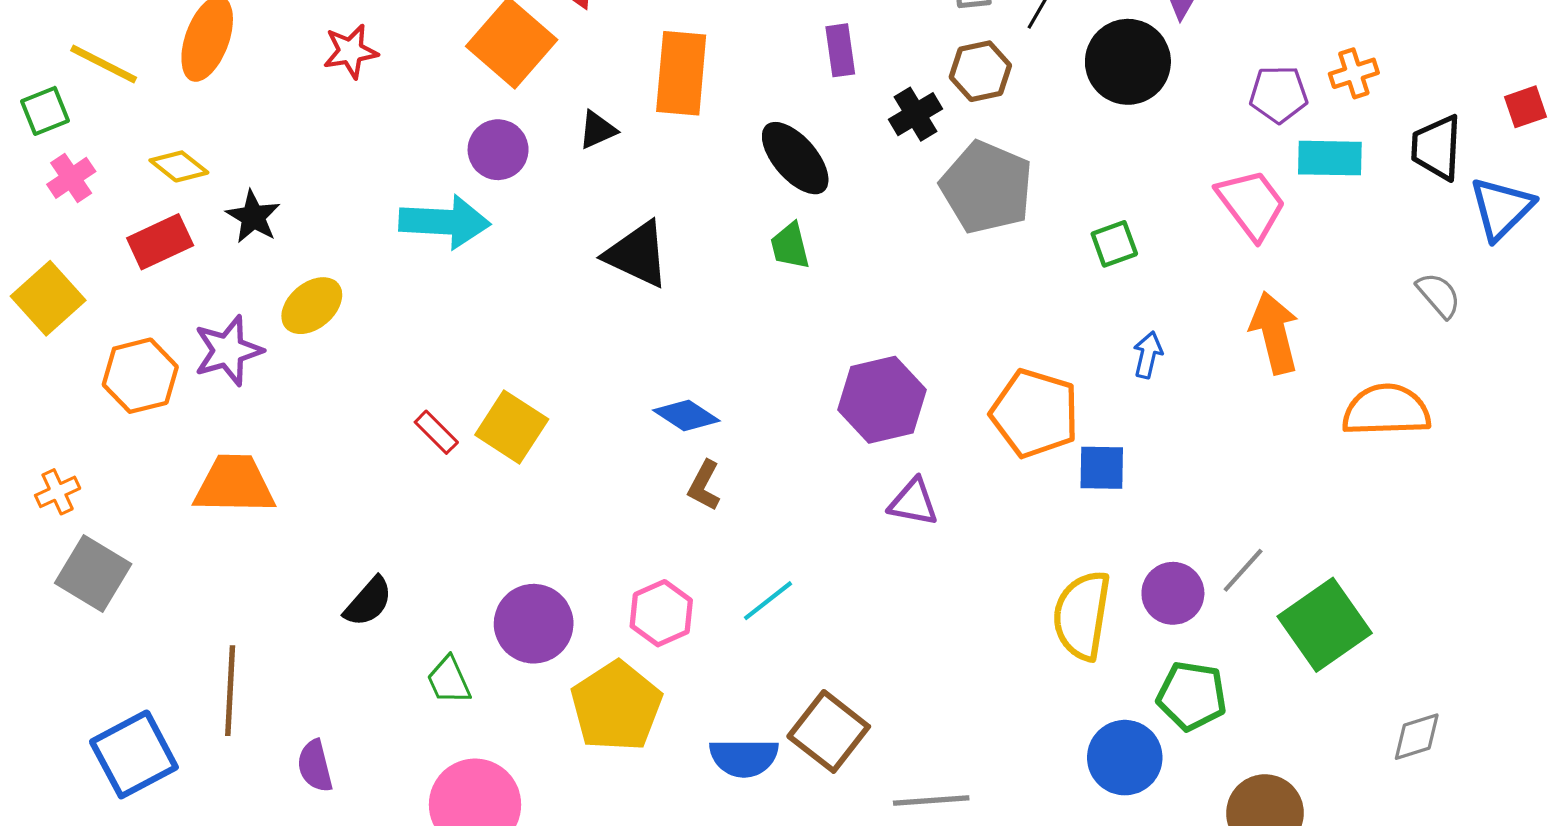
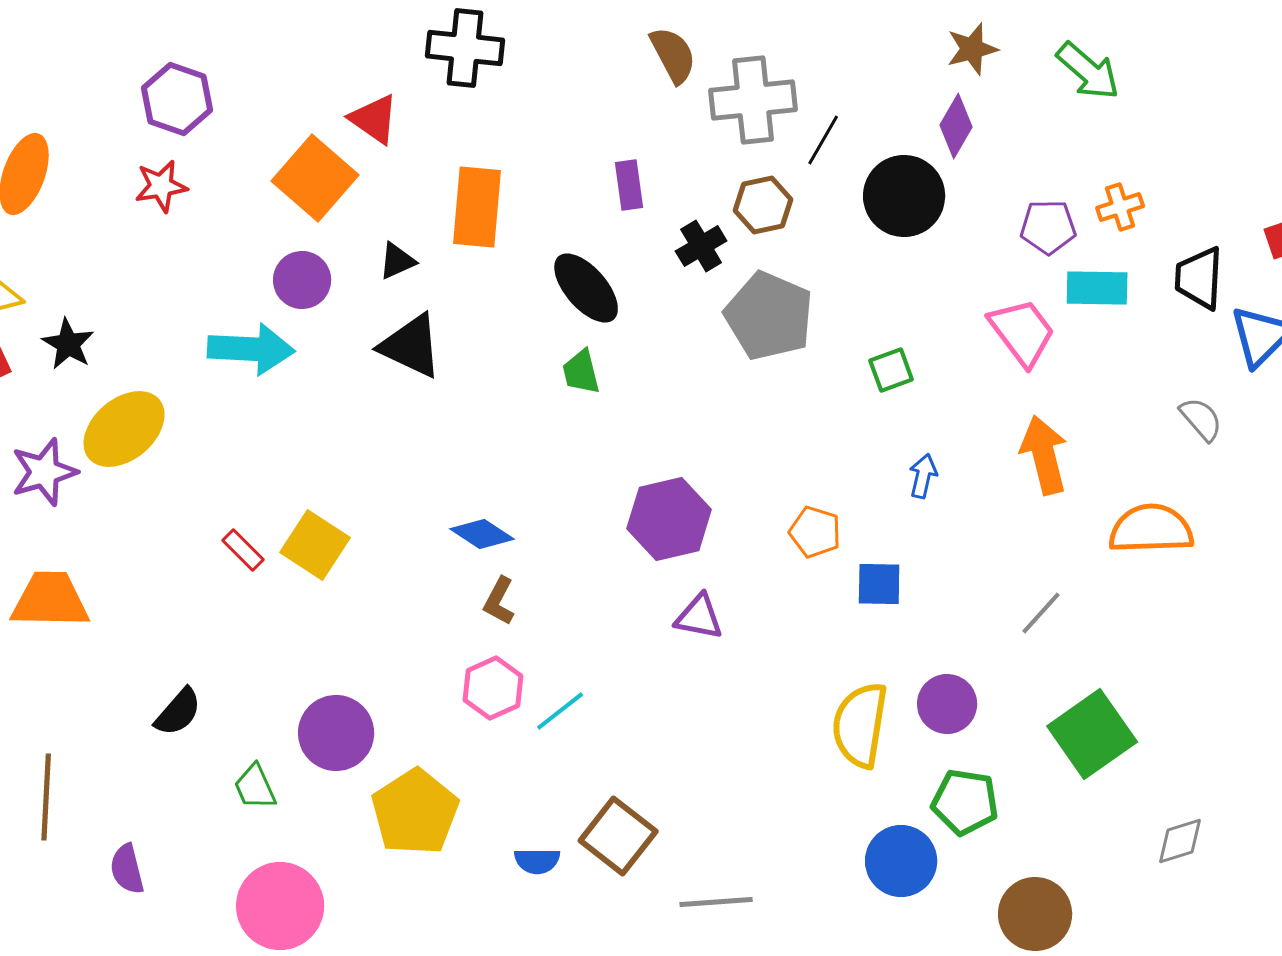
black triangle: (637, 254) -> (411, 346), moved
yellow ellipse: (312, 306) -> (124, 429), size x1.4
orange pentagon: (1035, 413) -> (815, 532), size x0.6
gray line: (1243, 570) -> (1041, 613), moved
pink hexagon: (661, 613) -> (493, 688), moved
blue semicircle: (744, 758) -> (537, 861), size x0.7

